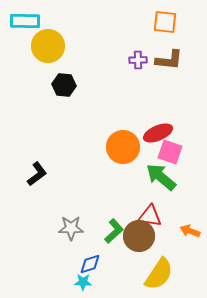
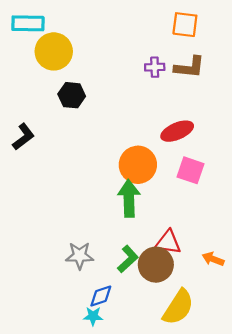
red ellipse: (158, 133) -> (177, 131), moved
black L-shape: (37, 174) -> (23, 137), moved
green arrow: (161, 177) -> (129, 198), moved, turned 48

